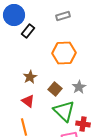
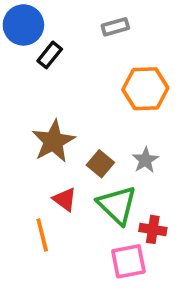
orange hexagon: (64, 53) -> (145, 89), moved
brown star: (30, 77) -> (53, 141), size x1.6
red triangle: (28, 101) -> (65, 199), moved

